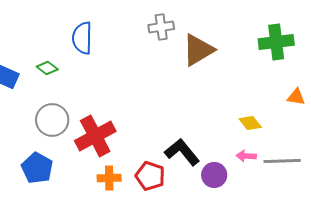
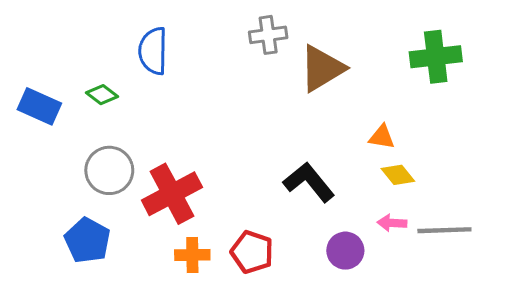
orange triangle: (296, 97) -> (382, 137), moved
black L-shape: (182, 152) -> (309, 182), moved

